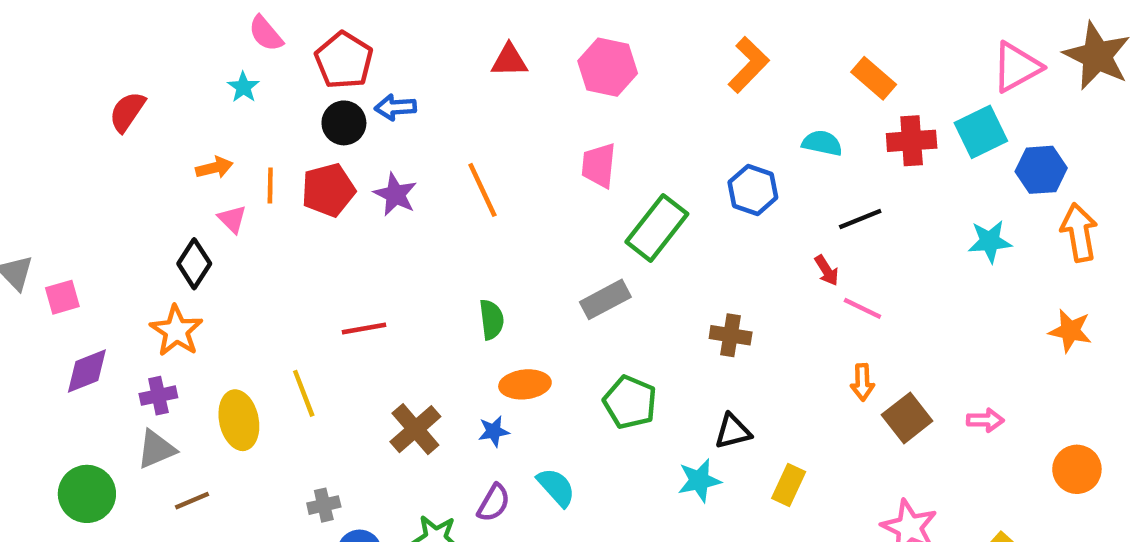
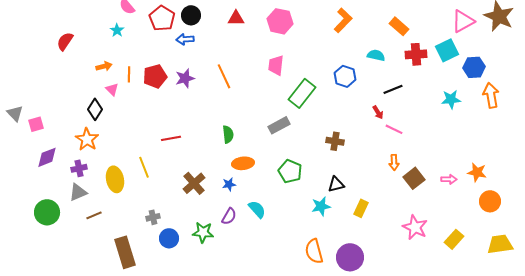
black circle: (344, 123) -> (191, 15), moved
purple star: (395, 194) -> (185, 78), turned 30
orange star: (1070, 331) -> (477, 172), moved

